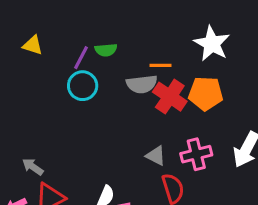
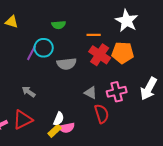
purple line: (81, 58) -> (32, 53), moved
gray semicircle: (142, 84) -> (67, 64), moved
gray arrow: (33, 167) -> (29, 92), moved

